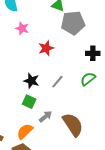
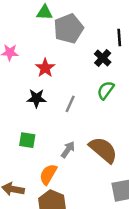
black cross: (93, 53) -> (103, 58), turned -32
black star: (31, 81) -> (36, 98), moved
green square: (29, 102) -> (27, 140), moved

